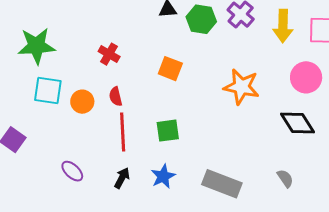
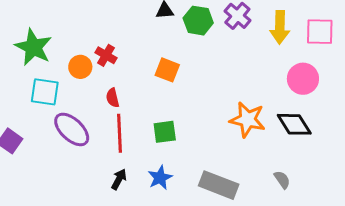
green star: (36, 46) -> (33, 47), turned 30
orange star: (241, 87) -> (248, 120), moved
orange circle: (82, 102) -> (80, 67), moved
purple ellipse: (72, 171) -> (72, 129), moved, size x1.6

